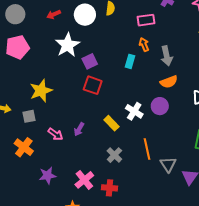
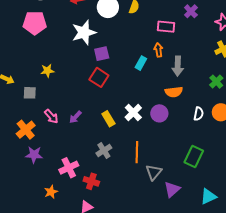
yellow star: (41, 91) -> (47, 71), size x0.6
orange cross: (24, 147) -> (26, 130), moved

